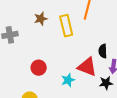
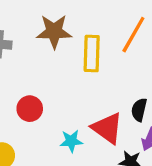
brown star: (41, 19) -> (54, 31), size x1.5

